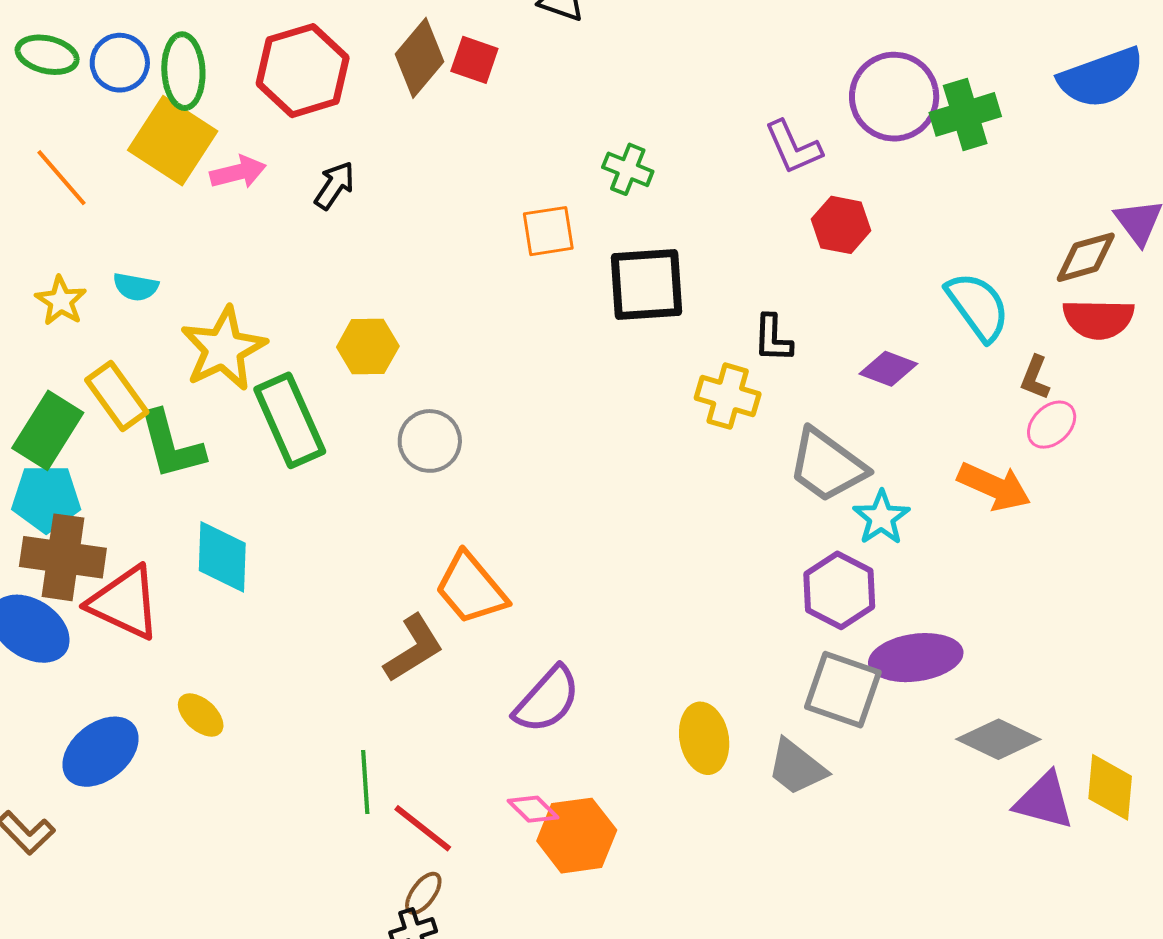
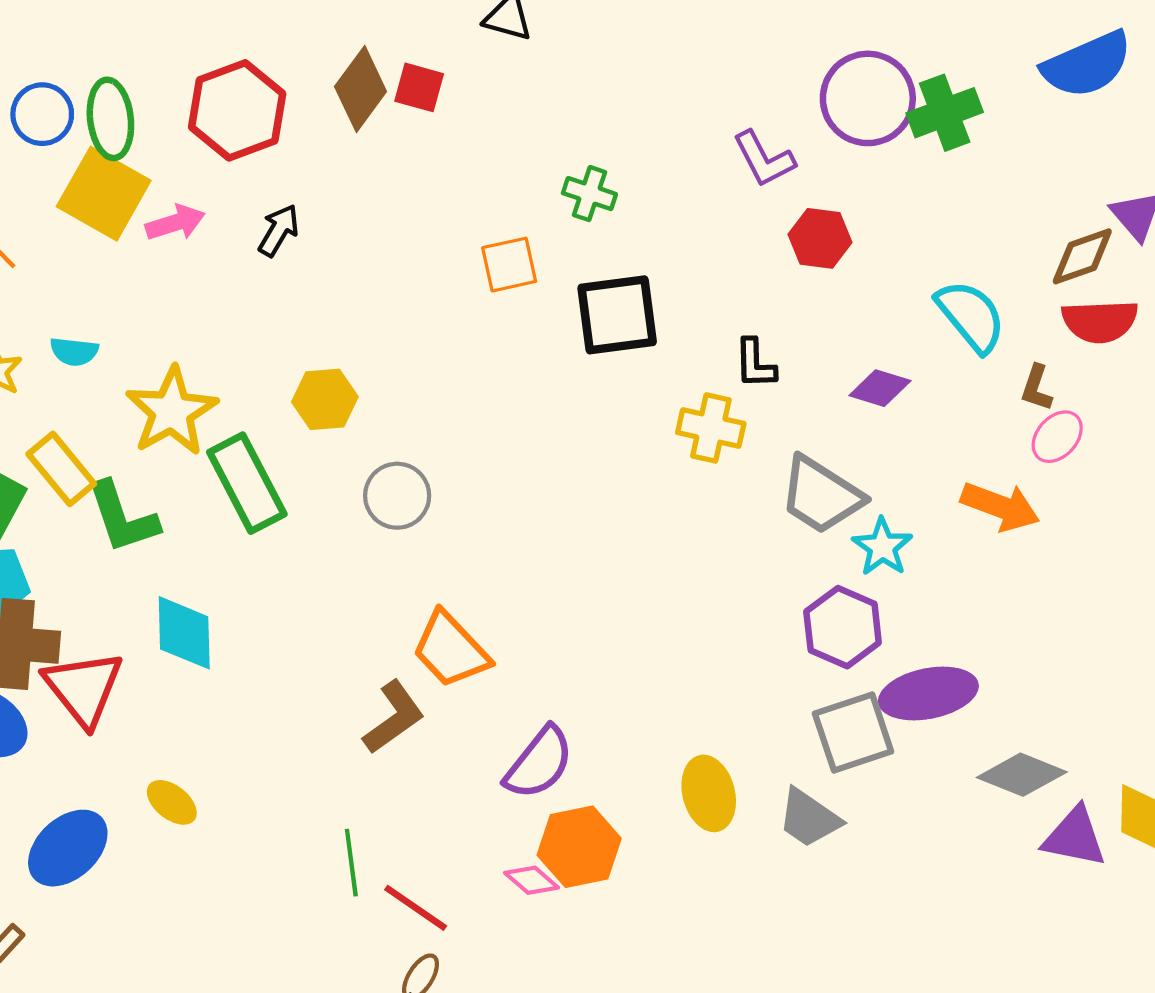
red triangle: (125, 603) -> (83, 688), turned 30
gray square: (843, 690) -> (853, 733), turned -34
orange hexagon: (577, 836) -> (579, 847), moved

